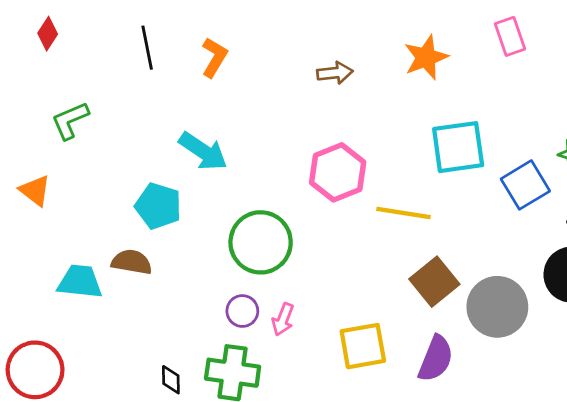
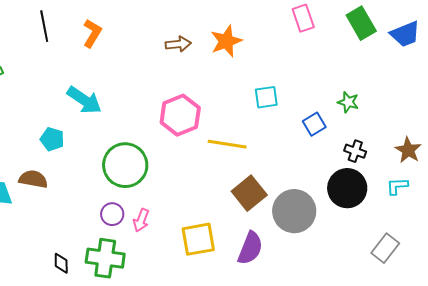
orange star: (426, 57) -> (226, 41), moved
cyan square: (458, 147) -> (266, 97), size x0.6
blue square: (525, 185) -> (314, 124), size x0.7
cyan pentagon: (158, 206) -> (52, 139), size x0.7

